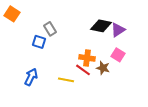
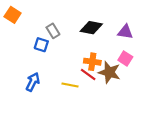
black diamond: (101, 26) -> (91, 28), moved
purple triangle: (118, 30) -> (125, 32), turned 42
brown star: (103, 68) -> (109, 72), size x1.5

